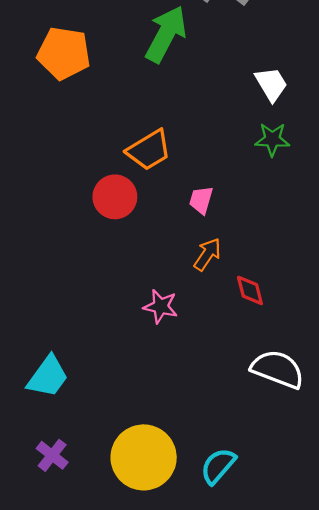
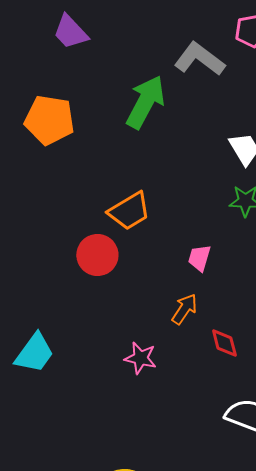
pink trapezoid: (201, 200) -> (199, 258), moved
cyan trapezoid: (48, 377) -> (34, 353), moved

